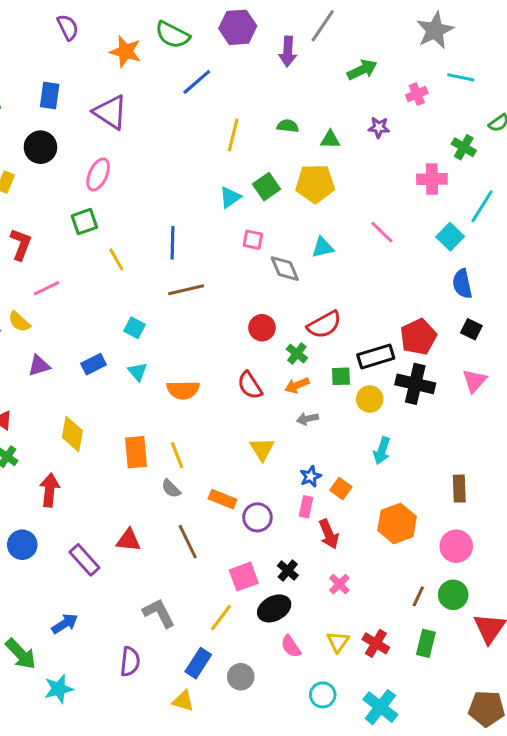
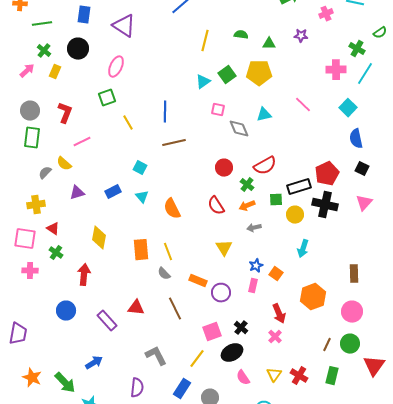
cyan line: (482, 206) -> (365, 74), moved
orange semicircle: (183, 390) -> (172, 209), turned 65
red arrow: (329, 534) -> (279, 314), moved

